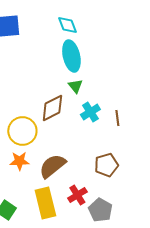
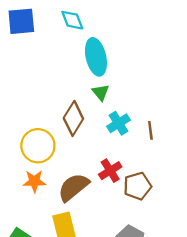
cyan diamond: (67, 25) -> (72, 20), moved
brown diamond: (52, 108) -> (73, 118), turned -32
red cross: (77, 195) -> (110, 171), moved

